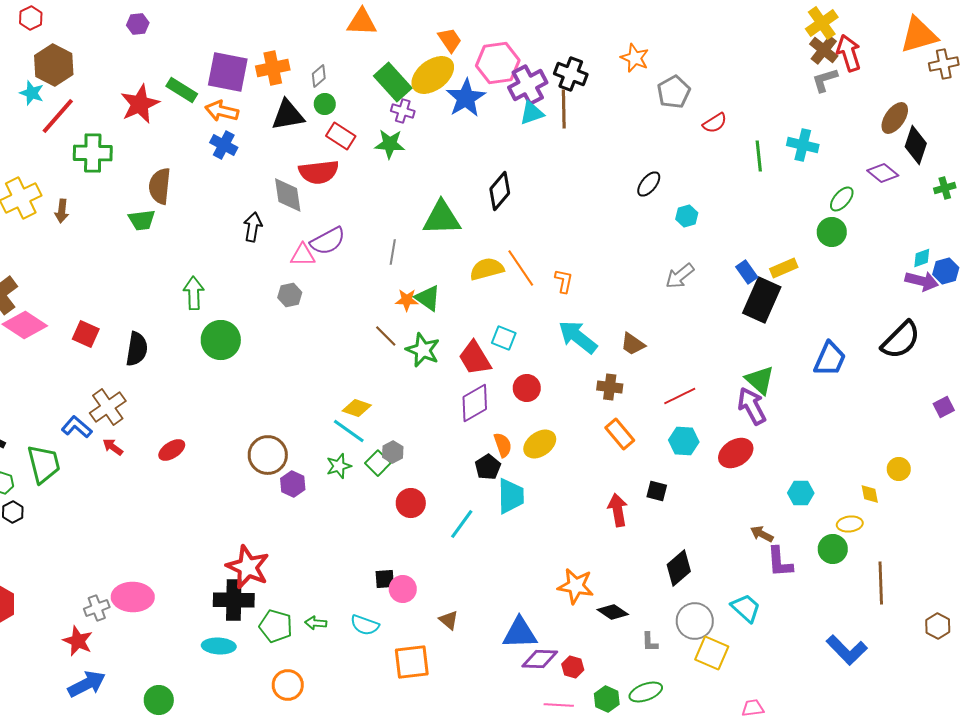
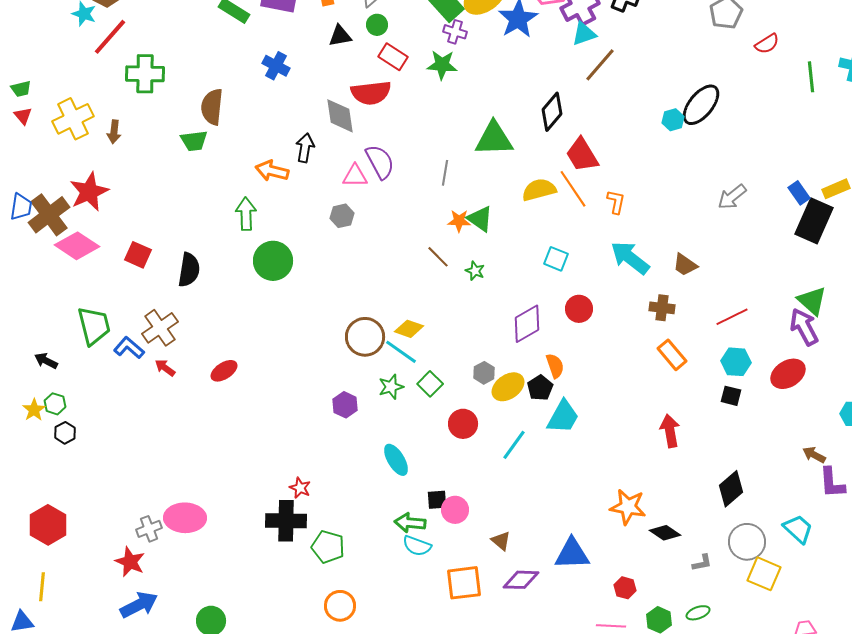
red star: (140, 104) -> (89, 192), moved
brown line: (564, 109) -> (600, 65), moved, turned 42
orange arrow: (222, 111) -> (272, 171), moved
black triangle: (288, 115) -> (340, 36), size x0.7
black ellipse: (649, 184) -> (701, 105), size x1.6
cyan hexagon: (687, 216) -> (673, 120), moved
purple semicircle: (328, 241) -> (380, 162), turned -90
green star: (423, 350) -> (475, 271), size x0.6
red trapezoid: (475, 358) -> (582, 155), moved
yellow ellipse: (540, 444) -> (508, 387), moved
gray hexagon: (393, 452) -> (484, 373), moved
brown circle: (268, 455) -> (365, 337), moved
green trapezoid: (44, 464) -> (94, 326), moved
black square: (657, 491) -> (731, 396), moved
cyan trapezoid: (511, 496) -> (563, 417), turned 30
red star: (248, 567) -> (300, 488), size x0.5
green arrow: (316, 623) -> (410, 523), moved, size x1.4
gray L-shape: (650, 642) -> (702, 563), turned -100
cyan ellipse: (219, 646) -> (396, 460), moved, turned 56
purple diamond: (540, 659) -> (521, 580), moved
green ellipse: (646, 692) -> (698, 613), size x0.7

